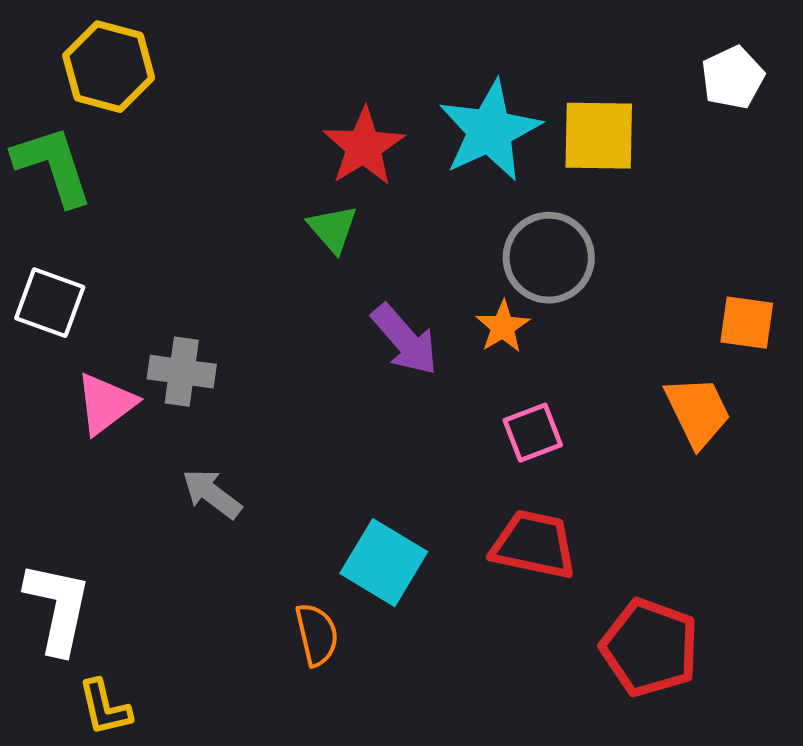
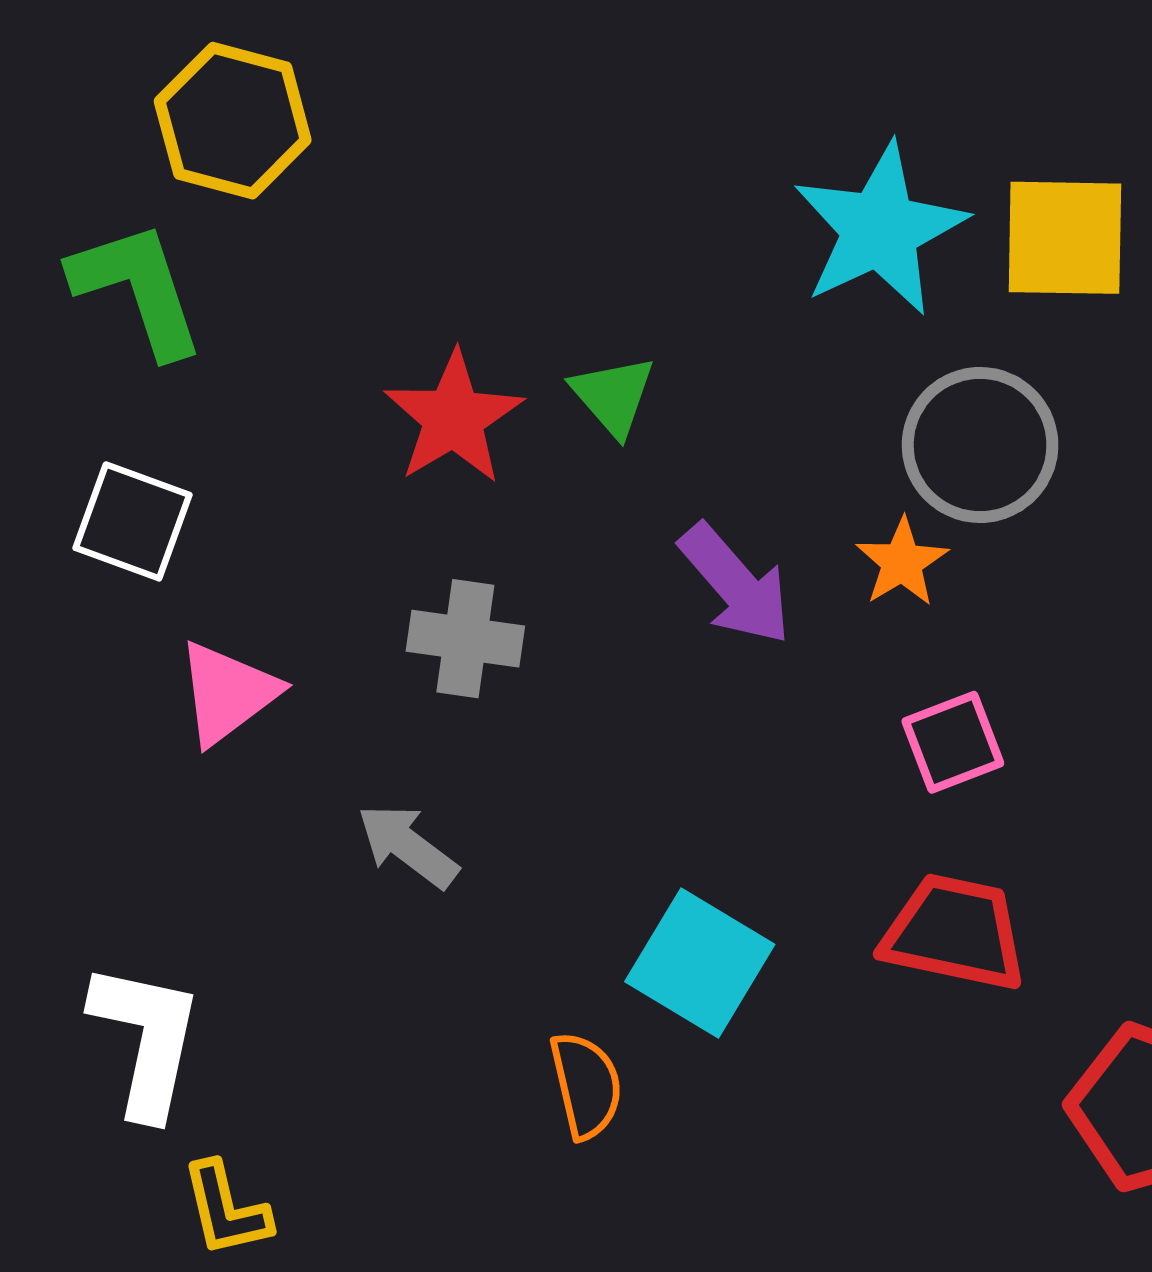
red star: (364, 147) -> (454, 418), moved
gray cross: (182, 372) -> (465, 639), moved

